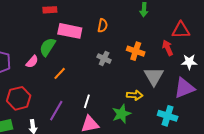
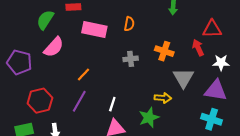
green semicircle: (47, 47) -> (45, 20), moved
gray cross: (104, 59) -> (131, 59), turned -32
pink semicircle: (32, 62) -> (54, 47), moved, size x1.5
purple triangle: (184, 88) -> (216, 90), turned 30
purple line: (56, 111) -> (79, 101), moved
cyan cross: (168, 116) -> (212, 119), moved

